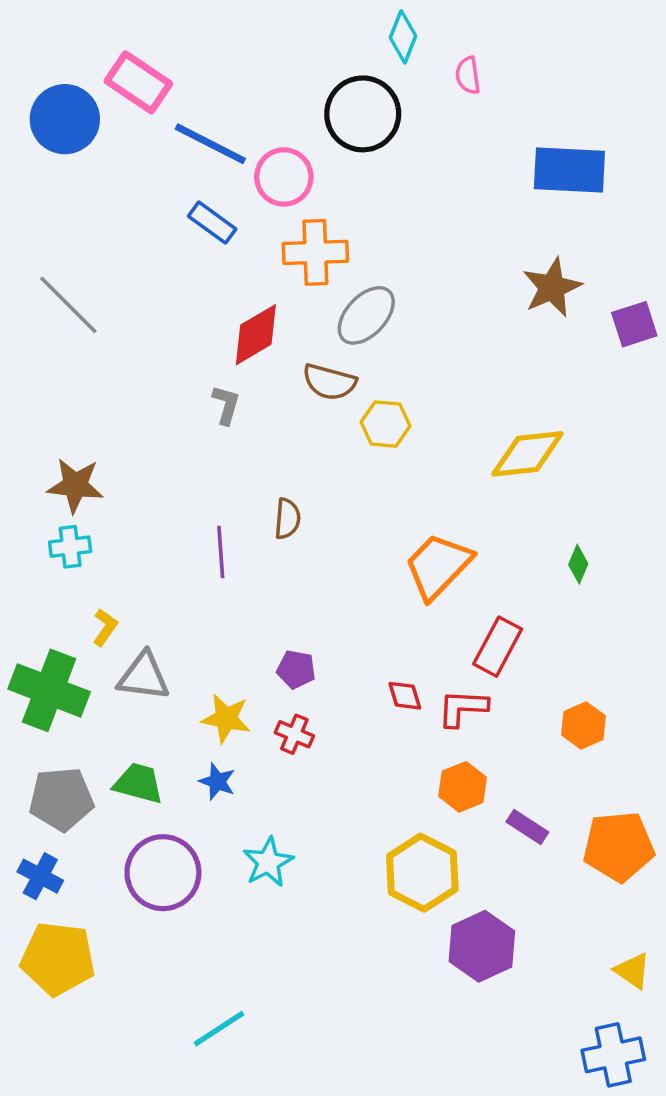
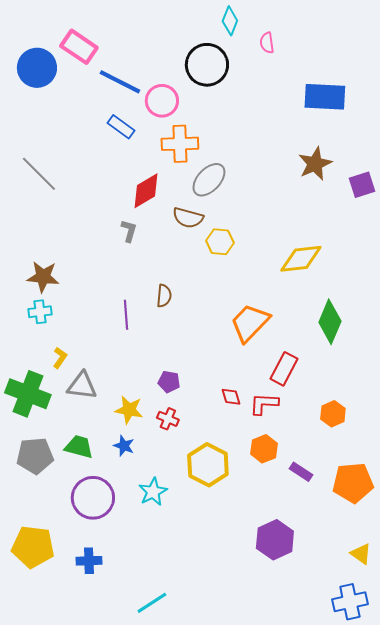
green diamond: (578, 564) -> (330, 322), size x2.0
yellow hexagon: (422, 873) -> (208, 465), moved
blue cross: (40, 876) -> (89, 561), moved, turned -30
cyan line: (219, 1029) -> (152, 603), moved

